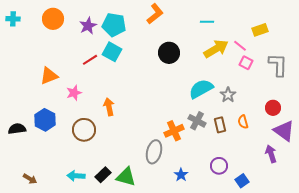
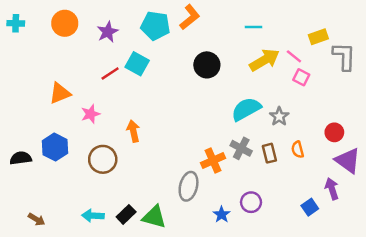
cyan pentagon: (114, 25) -> (155, 26), moved
gray L-shape: (278, 65) -> (344, 56), moved
purple circle: (219, 166) -> (251, 202), moved
blue square: (242, 181) -> (310, 207), moved

